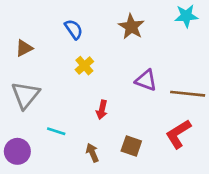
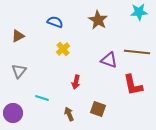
blue semicircle: (74, 29) -> (55, 22), turned -35
brown line: (188, 94) -> (137, 52), moved
gray triangle: (25, 95) -> (19, 71), size x0.7
red L-shape: (178, 134) -> (133, 85), moved, turned -70

